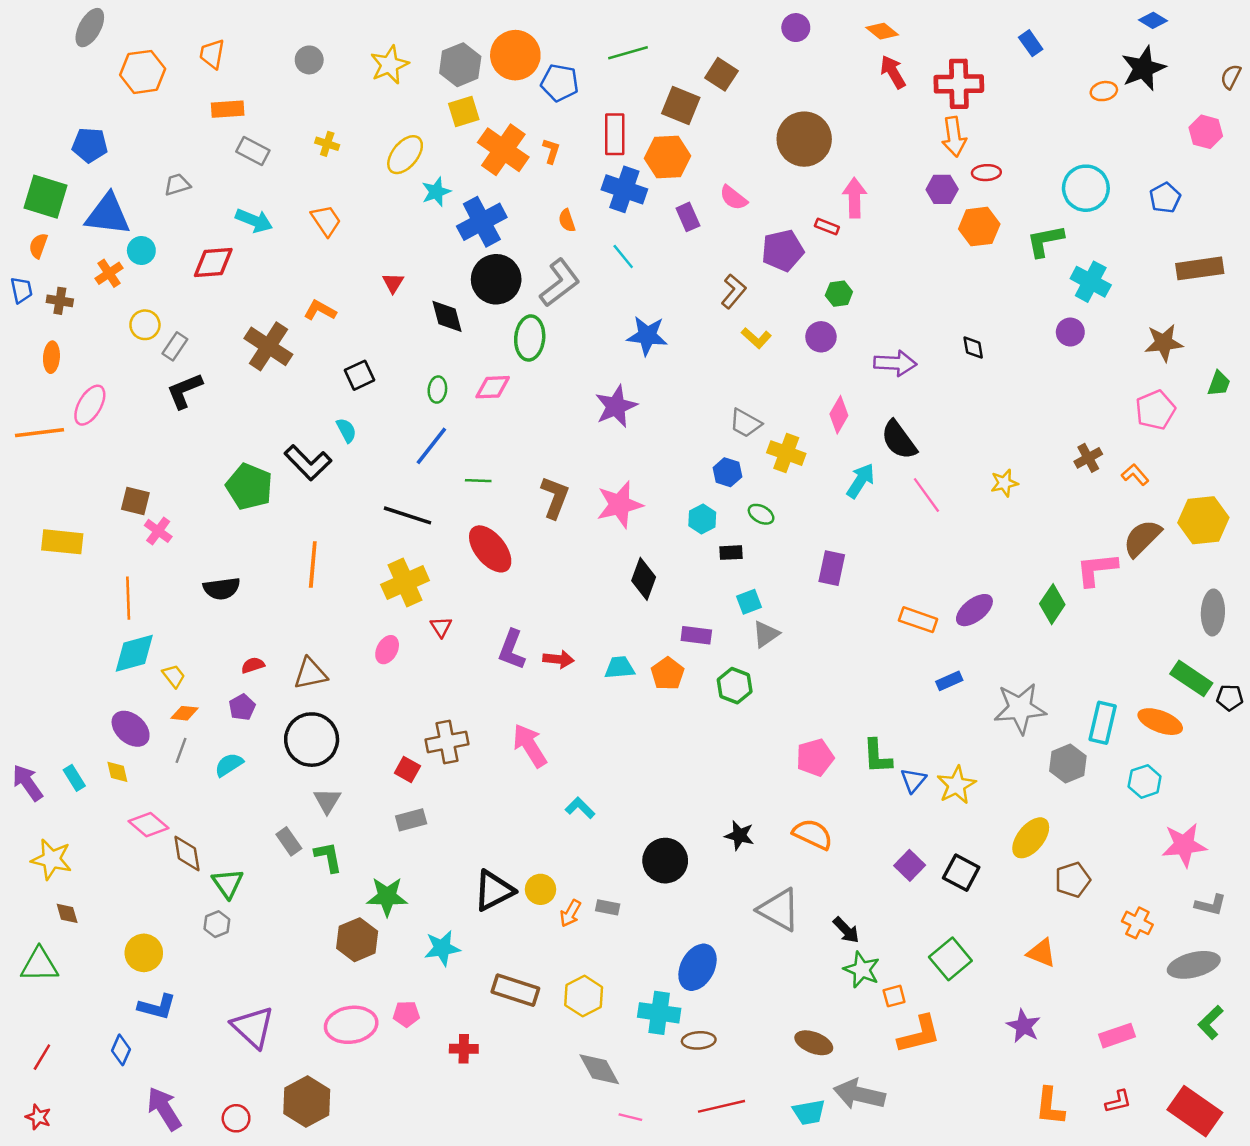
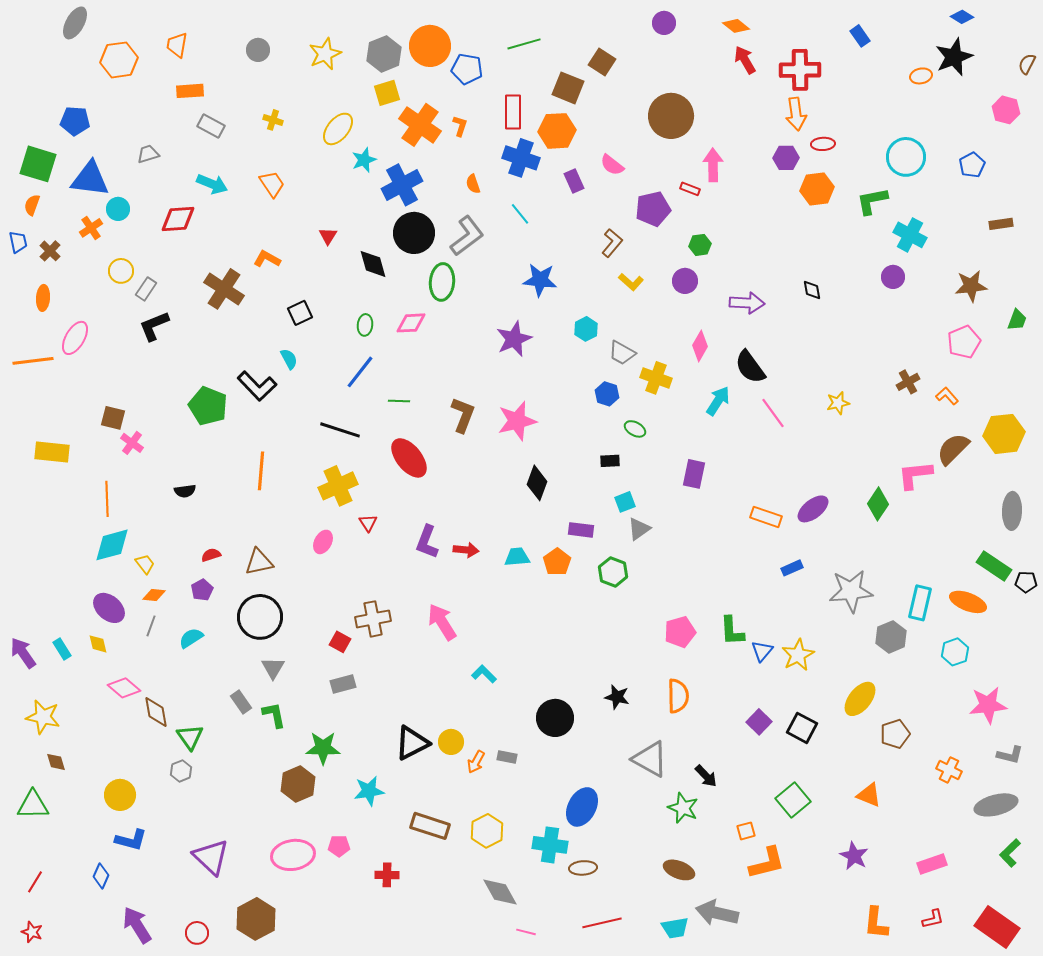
brown rectangle: (1200, 268) -> (1001, 224), size x0.6
brown cross: (60, 301) -> (50, 251), turned 35
cyan hexagon: (702, 519) -> (586, 329), moved
black semicircle: (222, 589) -> (185, 491), size x0.7
orange semicircle: (813, 834) -> (678, 696), turned 64
green star: (862, 970) -> (683, 808), moved

